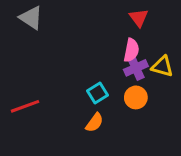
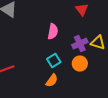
pink semicircle: (131, 50) -> (53, 32), moved

